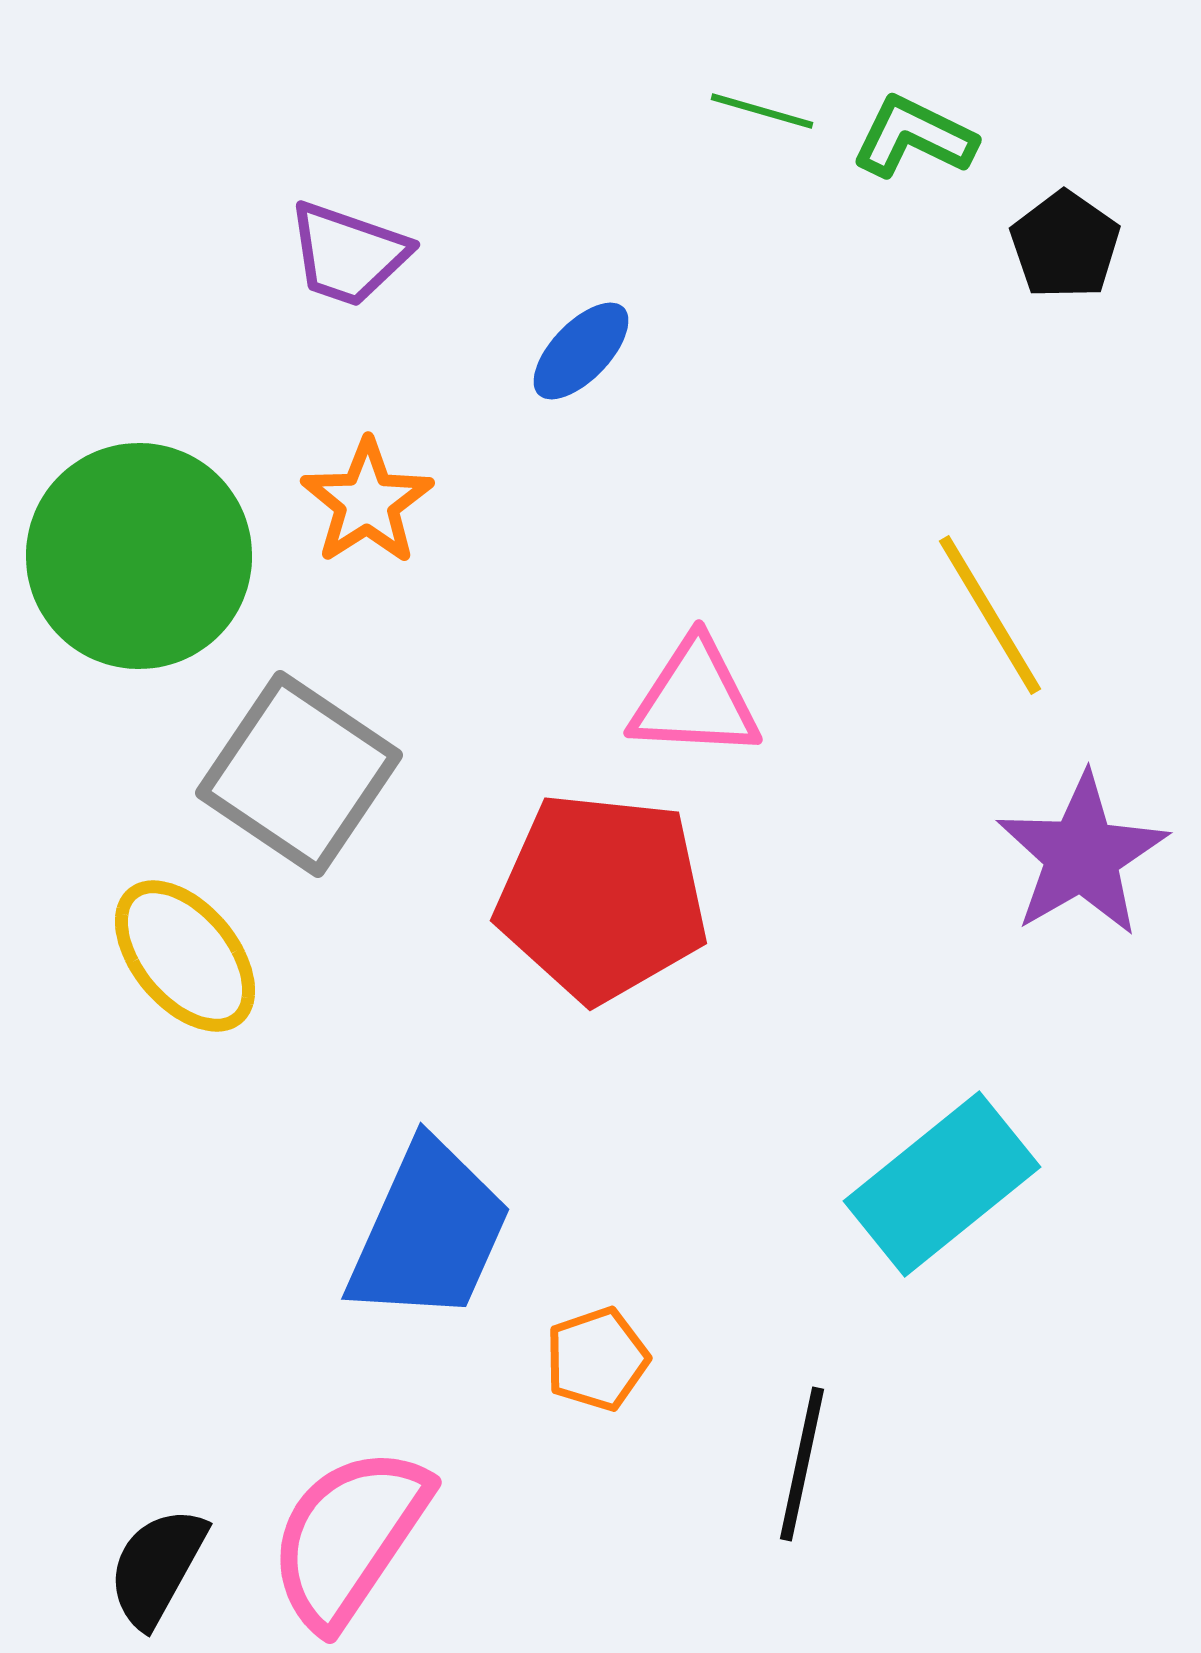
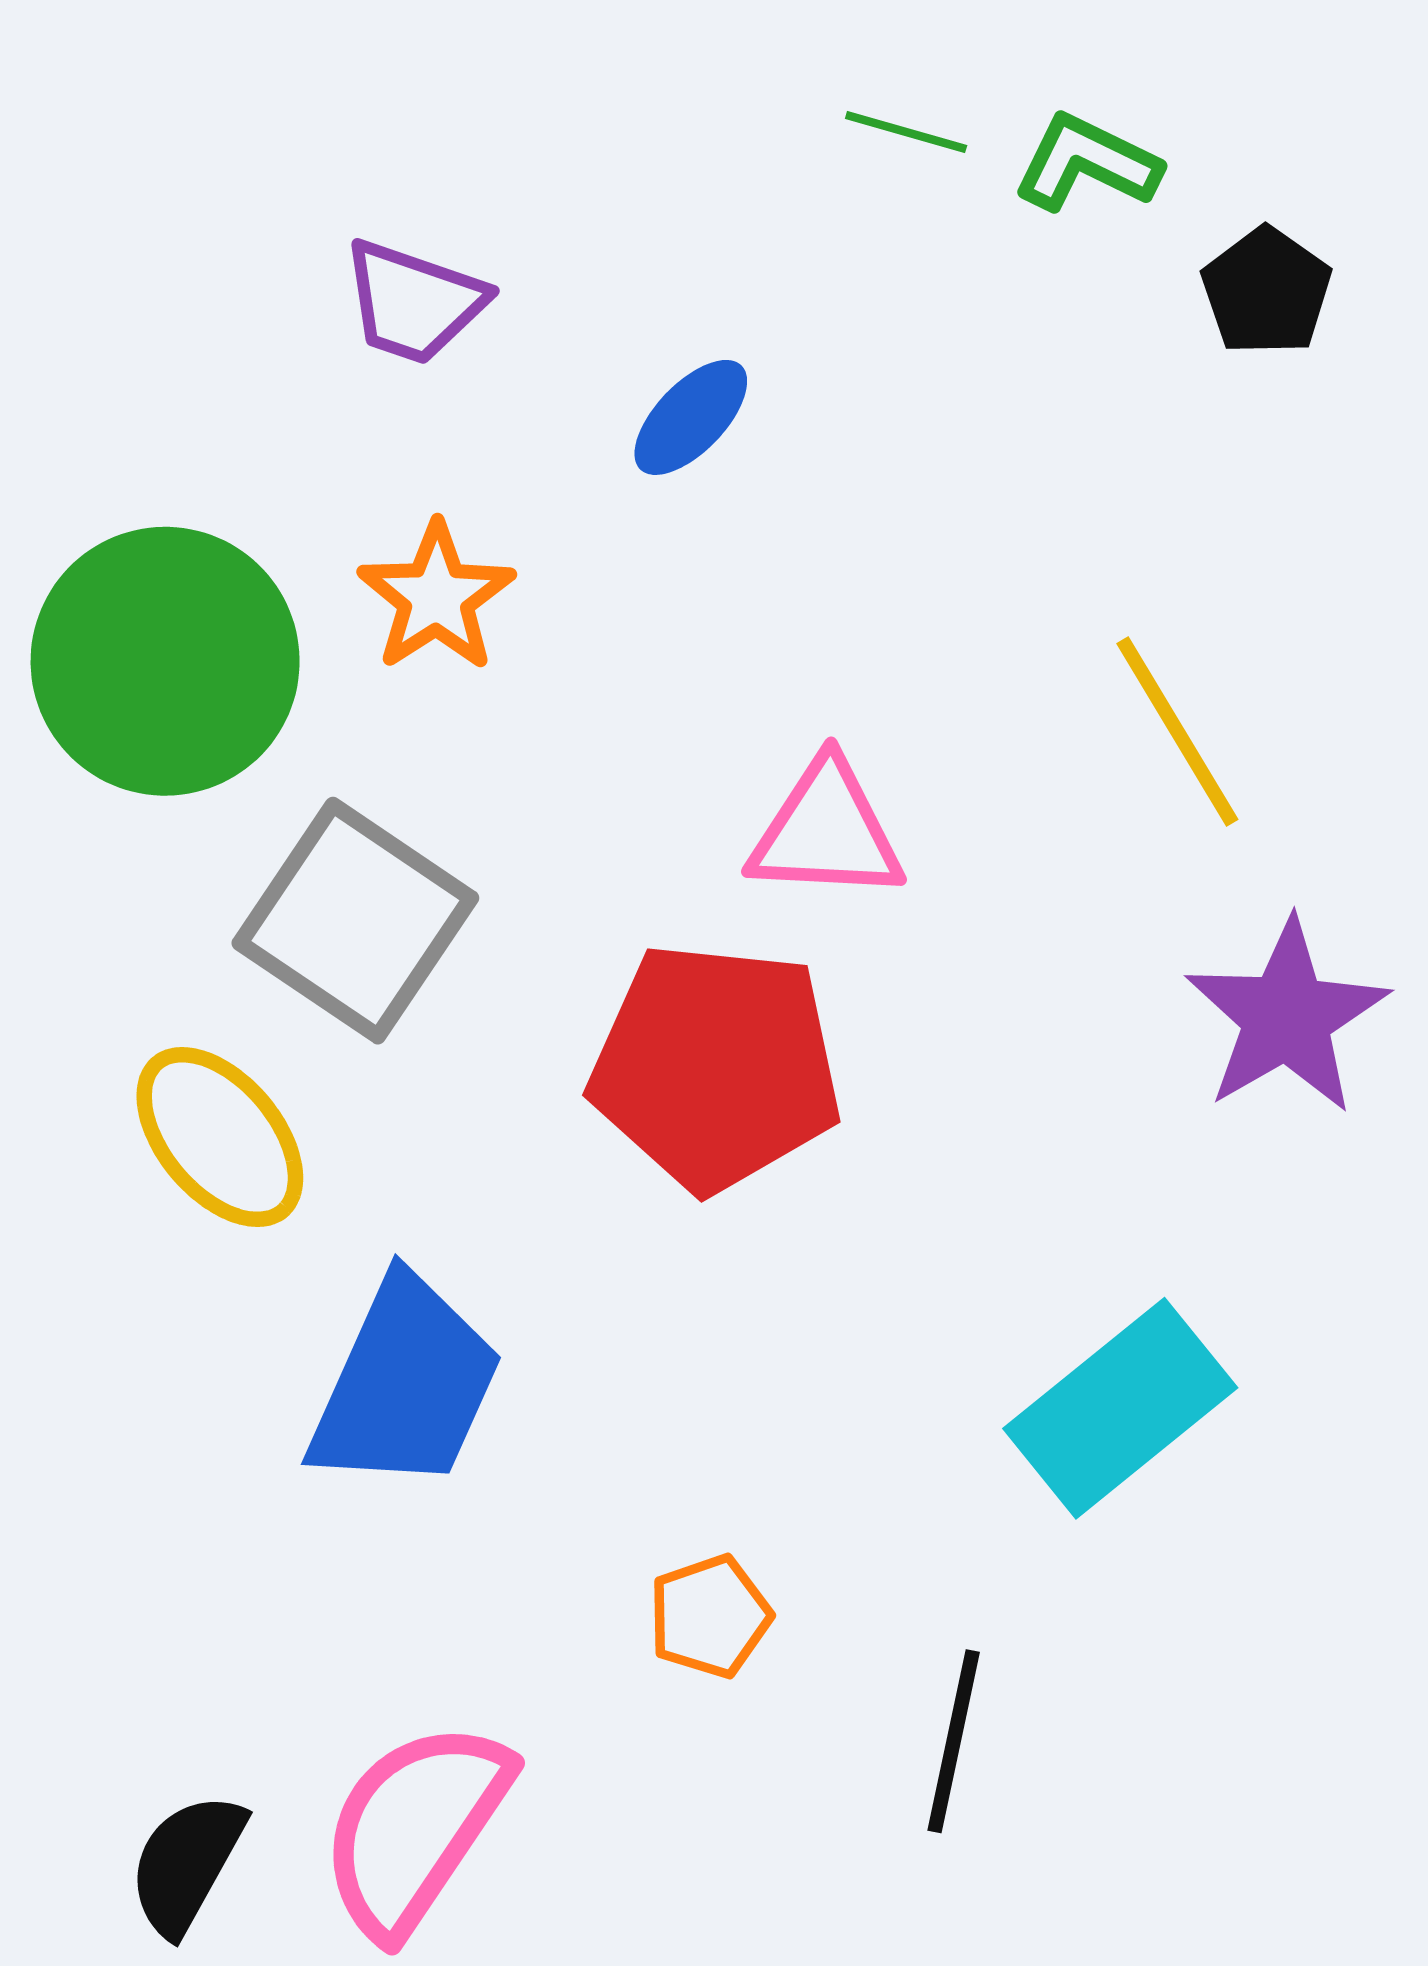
blue trapezoid: (429, 1232) -> (405, 1384), moved

